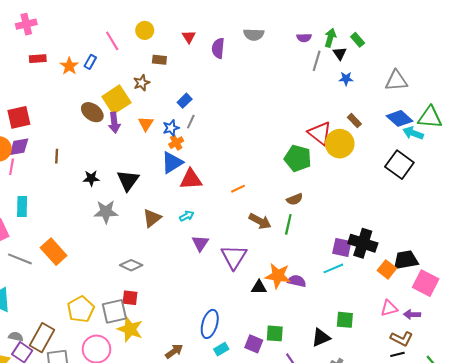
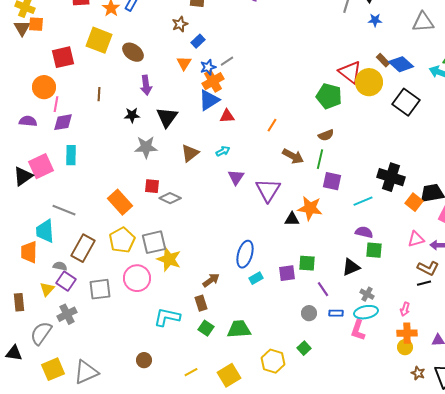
yellow square: (116, 100) -> (99, 40), moved, turned -36
blue rectangle: (185, 101) -> (198, 41), moved
blue diamond: (399, 118) -> (401, 64), moved
gray line: (191, 122) -> (227, 61), turned 32
purple arrow: (114, 123) -> (146, 85), moved
orange cross: (176, 143) -> (213, 81), size x1.5
purple diamond: (19, 147) -> (63, 122), moved
black square: (399, 165) -> (406, 102), moved
red triangle: (191, 179) -> (227, 116), size x0.7
orange line: (238, 189) -> (272, 125), turned -32
cyan rectangle: (22, 207) -> (71, 155), moved
purple square: (342, 247) -> (332, 181), moved
orange rectangle: (54, 252) -> (120, 202), moved
gray line: (20, 259) -> (64, 210), moved
purple semicircle: (297, 281) -> (364, 232), moved
red square: (130, 298) -> (152, 186), moved
brown rectangle: (42, 338) -> (83, 248), moved
purple square: (254, 344) -> (287, 273), turned -30

